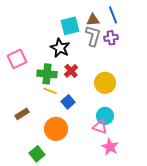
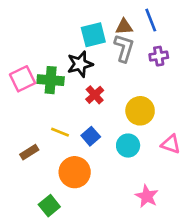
purple cross: (111, 38) -> (159, 56), moved
black star: (60, 48) -> (80, 64), turned 30
green cross: (47, 74) -> (51, 80), moved
yellow line: (50, 91) -> (60, 132), moved
cyan circle: (105, 116) -> (128, 146), moved
pink triangle: (100, 127) -> (171, 144), moved

